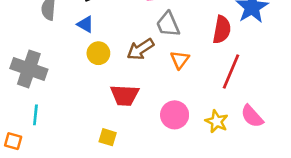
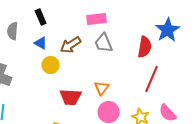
brown arrow: (140, 49) -> (71, 45), moved
orange triangle: (180, 60) -> (102, 88), moved

